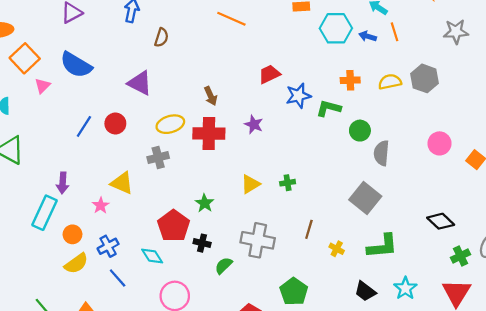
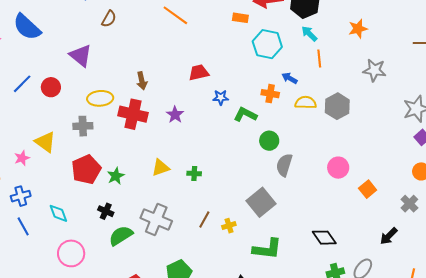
blue arrow: (368, 36) -> (290, 78), moved
blue star: (298, 96) -> (221, 97), size x0.7
red pentagon: (173, 226) -> (86, 169), moved
yellow cross: (337, 249) -> (229, 226), moved, turned 32
green semicircle: (224, 265) -> (121, 236), size x1.4

